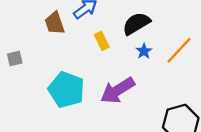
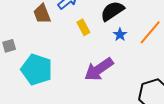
cyan pentagon: (66, 90) -> (37, 70), moved

